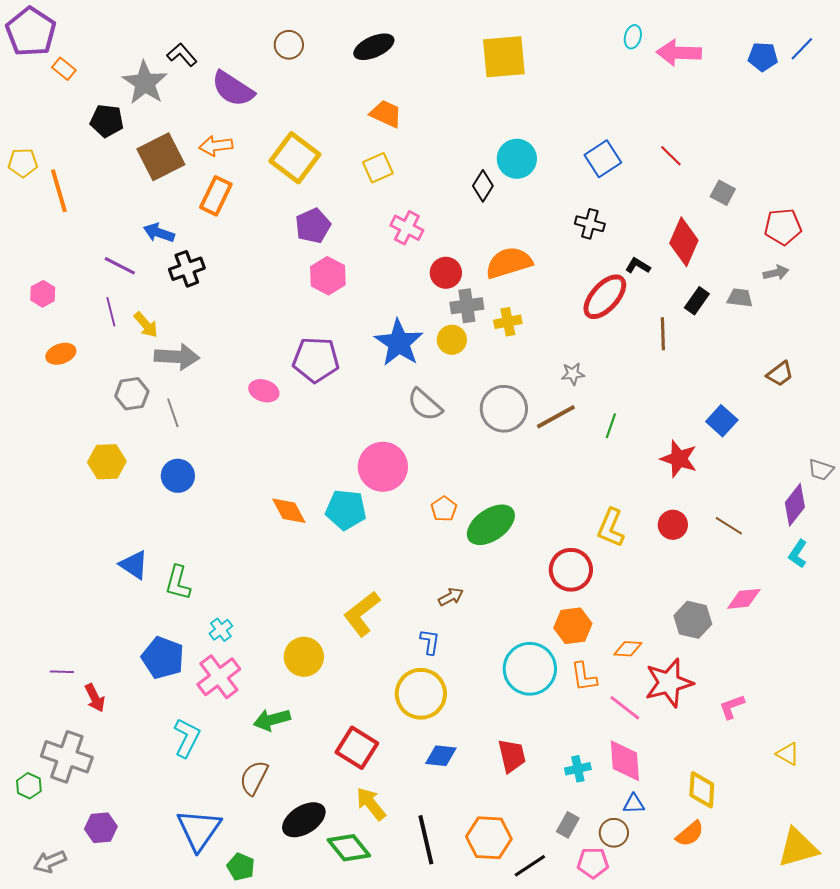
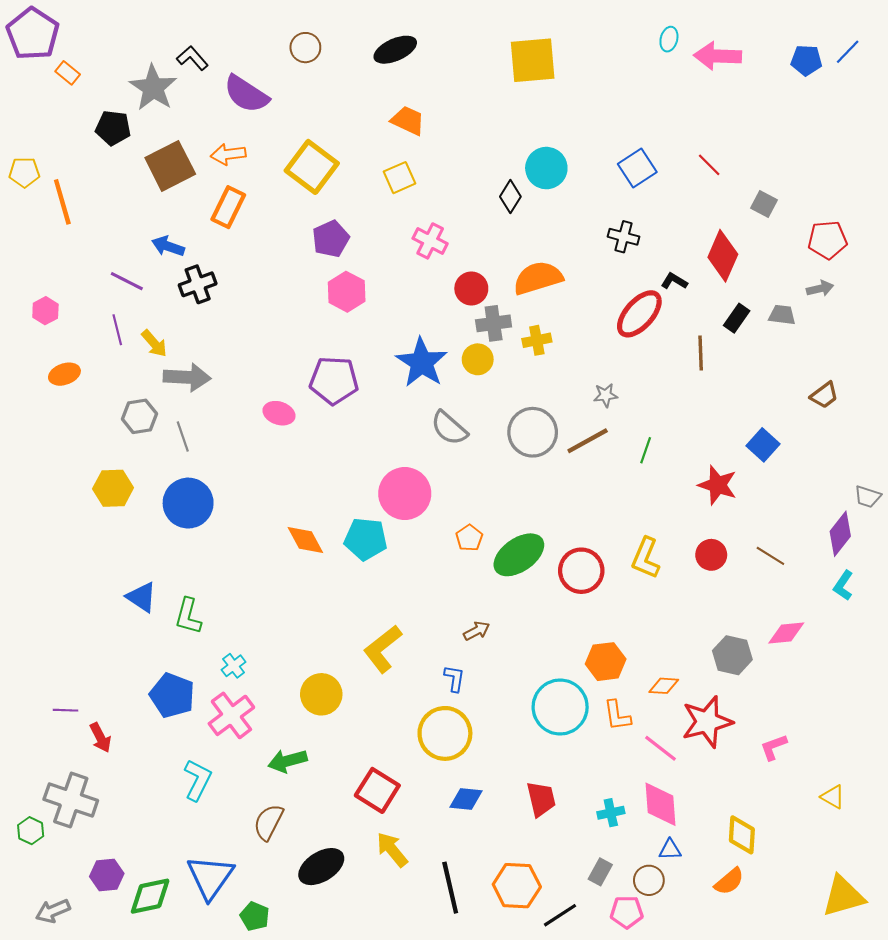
blue circle: (178, 476) -> (188, 503), size x1.4
red circle: (571, 570) -> (581, 571), moved
green diamond: (349, 848) -> (150, 896), moved, turned -63

